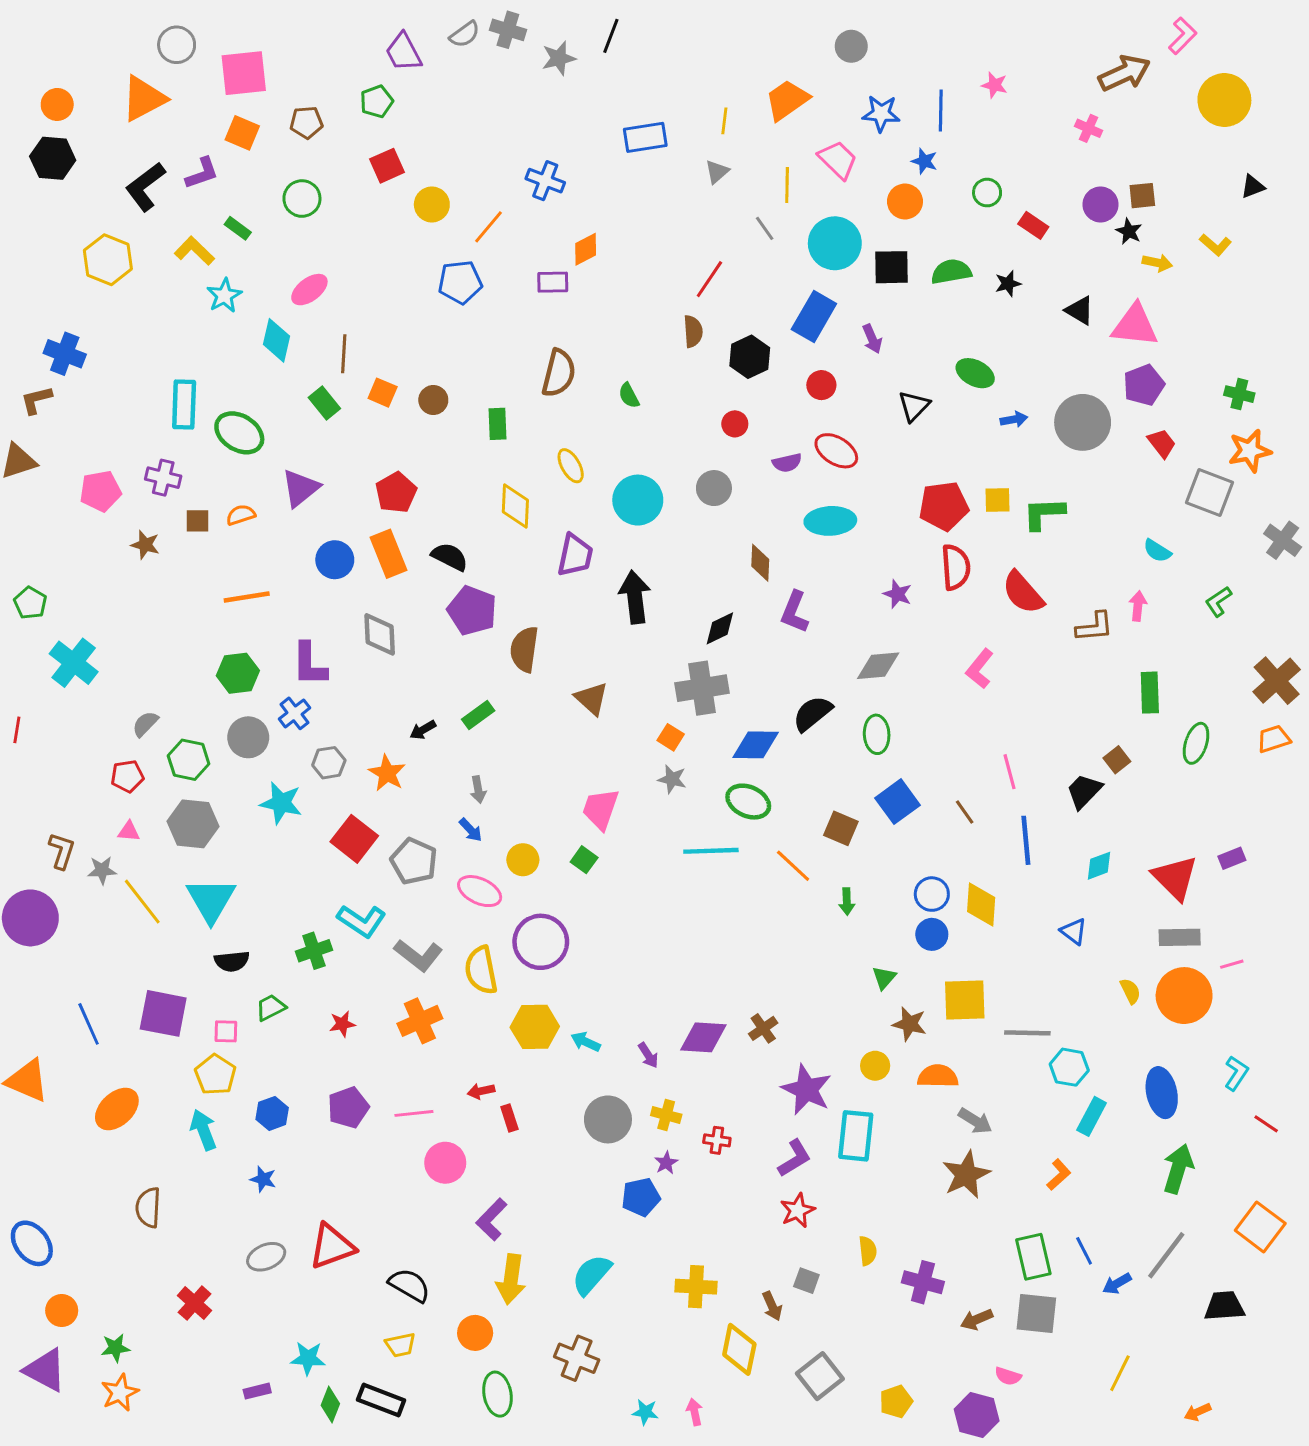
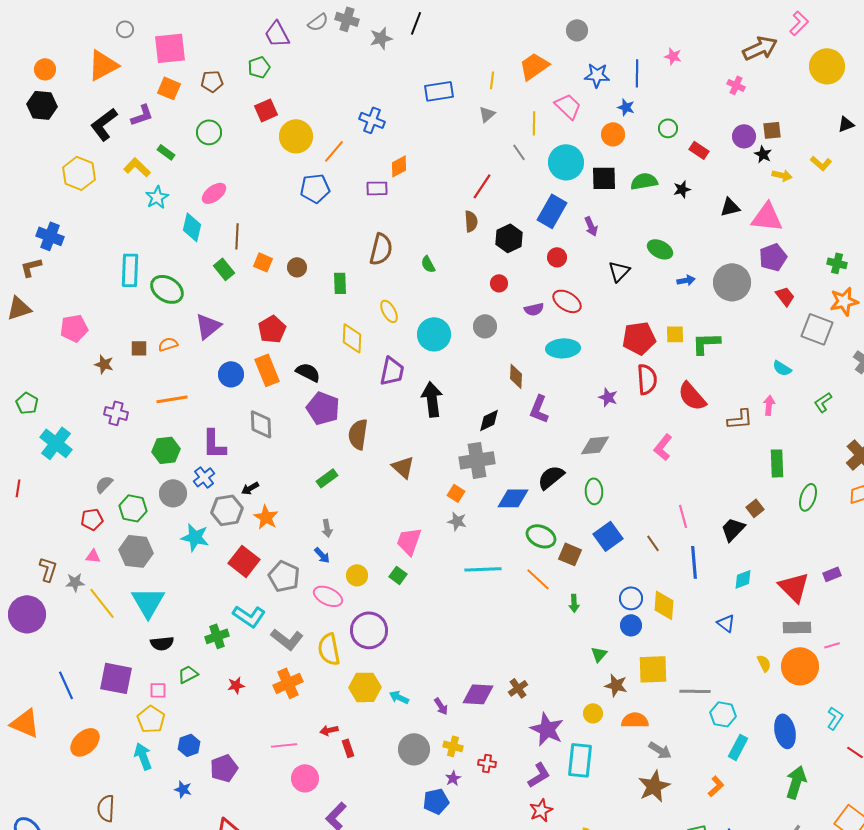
gray circle: (177, 45) -> (125, 29), size x0.7
yellow circle: (432, 204) -> (296, 136), size x1.4
black triangle: (1080, 310) -> (730, 207), turned -45
purple cross: (163, 478) -> (116, 413), moved
black arrow: (423, 730) -> (250, 488), moved
gray hexagon: (329, 763) -> (227, 510), size x1.4
green ellipse: (748, 802) -> (541, 536), moved
purple pentagon: (348, 1108) -> (224, 768), moved

